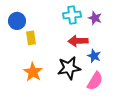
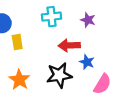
cyan cross: (72, 15) -> (51, 17), moved
pink semicircle: (95, 81) -> (102, 84), moved

